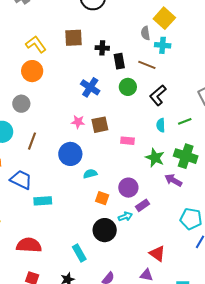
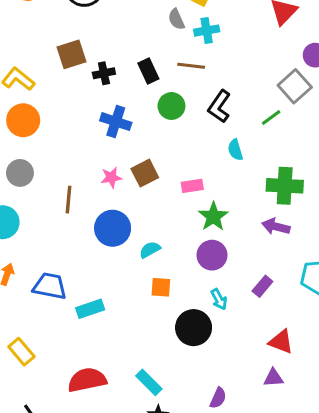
black cross: (102, 48) -> (104, 73), moved
green line: (185, 121) -> (271, 117), moved
brown line: (32, 141) -> (68, 200), moved
green star: (155, 158) -> (213, 216), moved, turned 30
orange square: (102, 198) -> (161, 287), moved
purple rectangle: (143, 205) -> (262, 286), moved
cyan arrow: (125, 216) -> (219, 299), turned 96
cyan rectangle: (79, 253) -> (149, 382), moved

